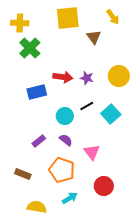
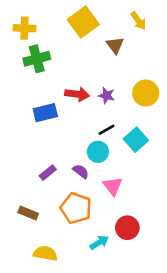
yellow square: (68, 18) -> (83, 22), turned -30
green cross: (30, 48) -> (37, 59), turned 30
cyan circle: (65, 116) -> (98, 152), moved
cyan arrow: (70, 198) -> (99, 242), moved

